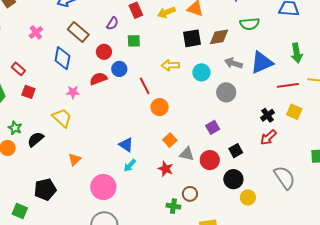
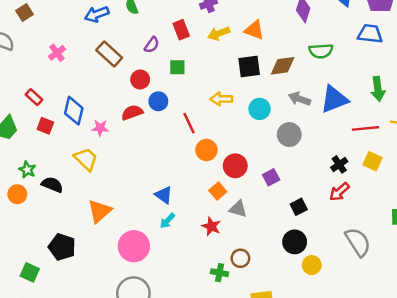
blue diamond: (62, 58) -> (74, 111), moved
black semicircle: (36, 139) -> (52, 185), turned 60
orange triangle: (75, 159) -> (99, 211), size x1.5
red circle: (210, 160) -> (235, 166), moved
black pentagon: (45, 189) -> (62, 247), turned 30

